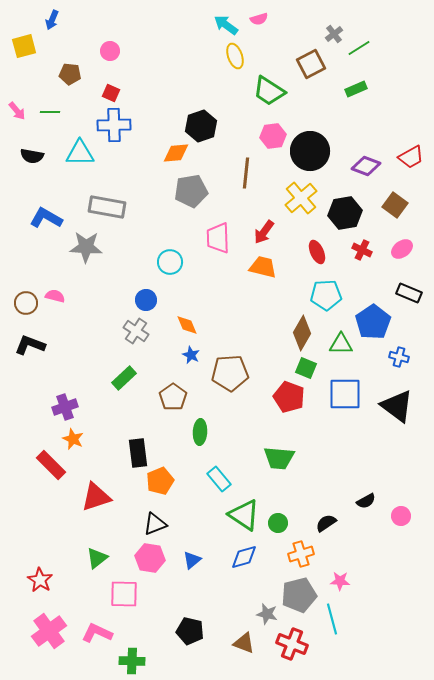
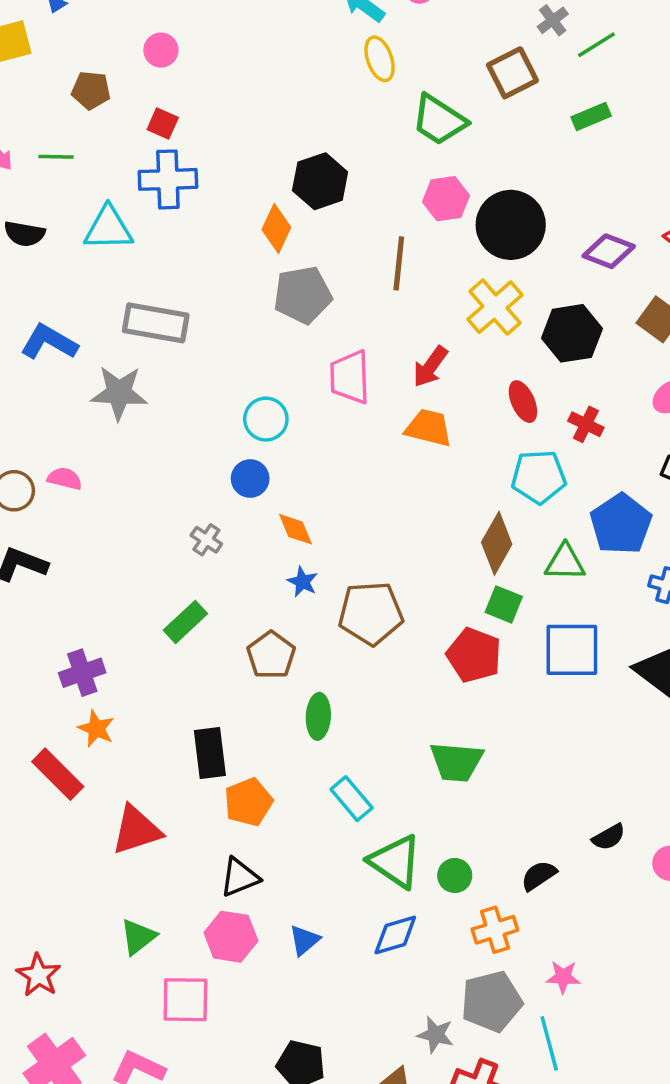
orange diamond: (176, 153) -> (276, 228), turned -60
red cross: (362, 250) -> (586, 424), moved
blue circle: (146, 300) -> (250, 479), moved
gray cross: (136, 331) -> (206, 540), size x0.7

